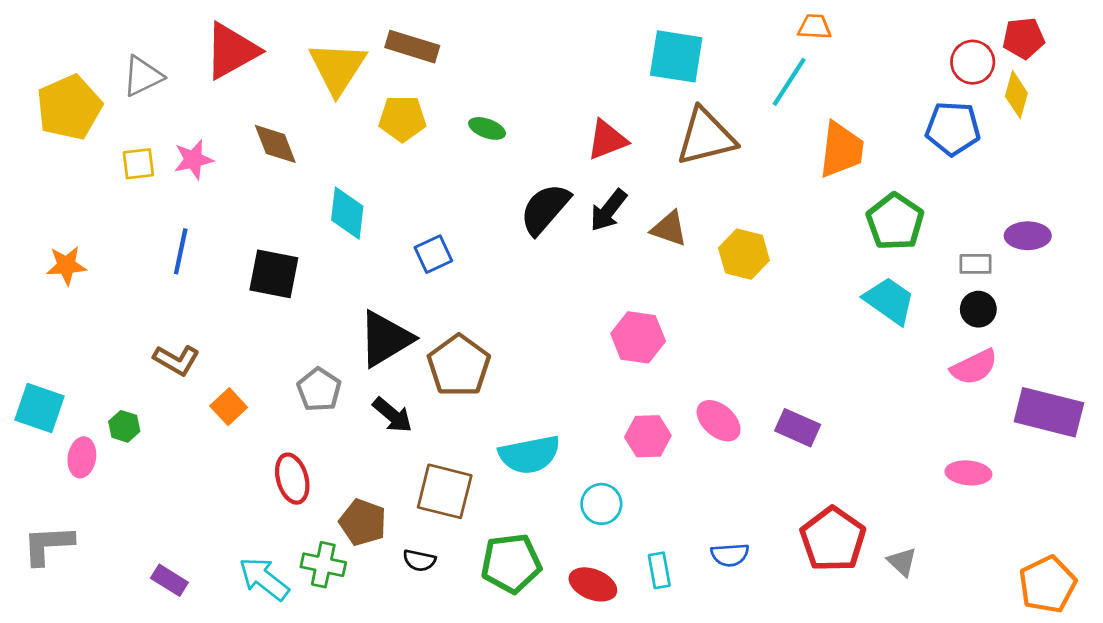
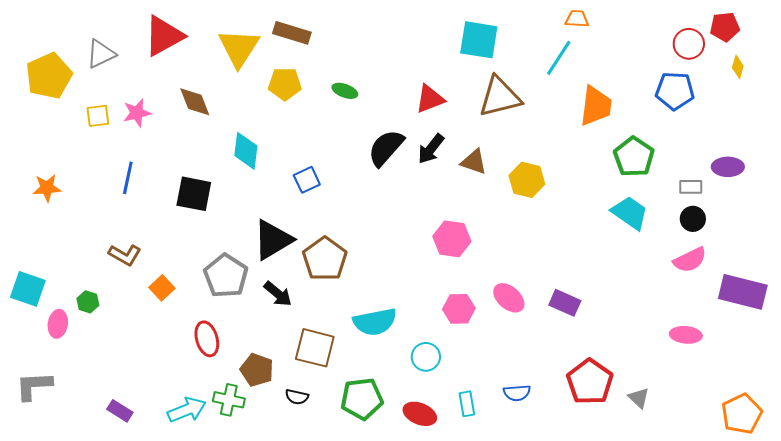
yellow diamond: (1016, 95) -> (738, 67), moved, size x0.7
gray pentagon: (319, 390) -> (226, 276), size x1.4
cyan arrow: (264, 579) -> (187, 410), turned 120

